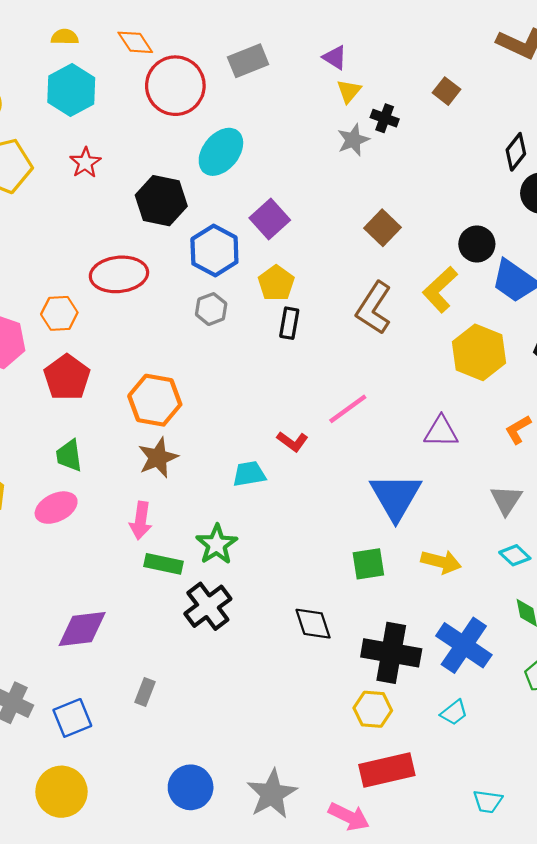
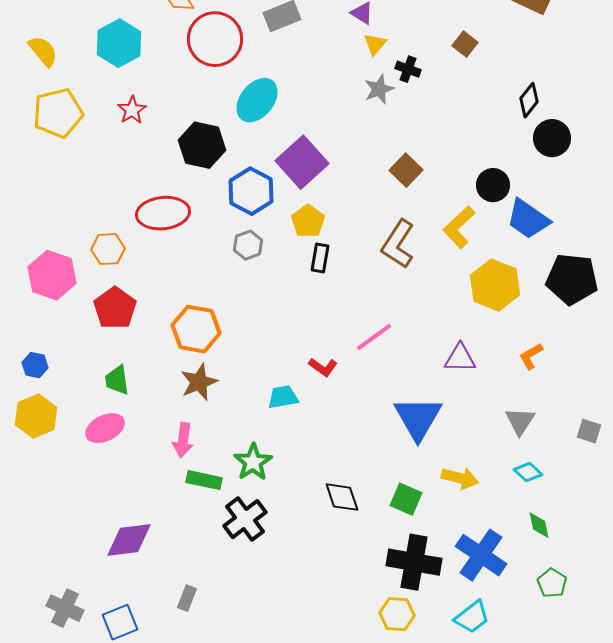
purple square: (270, 219) -> (302, 162), size x1.4
green square: (368, 564) -> (406, 499), moved, turned 32
black diamond: (313, 624) -> (342, 497), moved
cyan trapezoid: (454, 713) -> (472, 617), size x1.4

